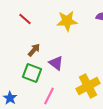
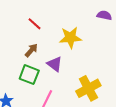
red line: (25, 19) -> (34, 24), moved
yellow star: (67, 21) -> (70, 38), moved

